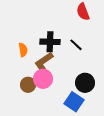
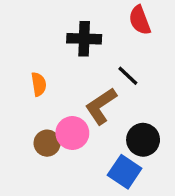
black cross: (50, 42) -> (84, 39), moved
brown L-shape: (44, 63) -> (101, 106), moved

